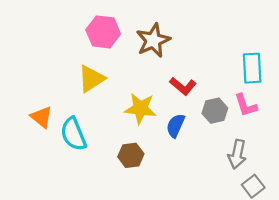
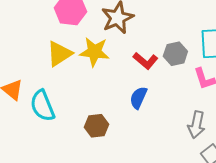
yellow star: (140, 108) -> (94, 52), moved
gray hexagon: (215, 111) -> (175, 54), moved

